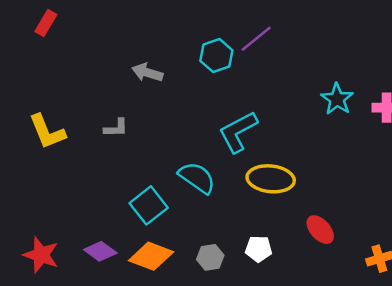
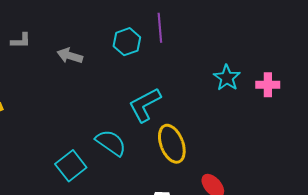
purple line: (256, 39) -> (160, 28), turned -56
gray L-shape: (116, 128) -> (21, 41), moved
yellow ellipse: (271, 179) -> (172, 144), turned 63

